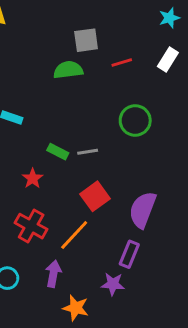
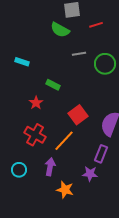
green semicircle: (68, 70) -> (60, 30), turned -144
gray line: (88, 152) -> (79, 54), moved

